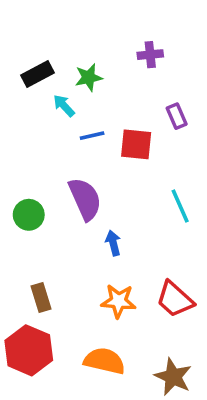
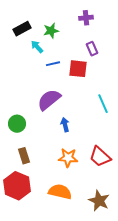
purple rectangle: (177, 116) -> (92, 49), moved
purple semicircle: (85, 199) -> (49, 100), turned -105
green circle: (29, 215) -> (17, 124), moved

